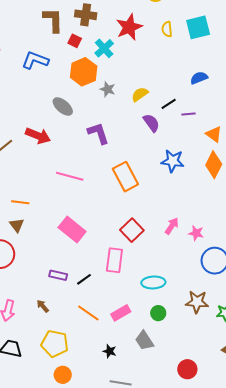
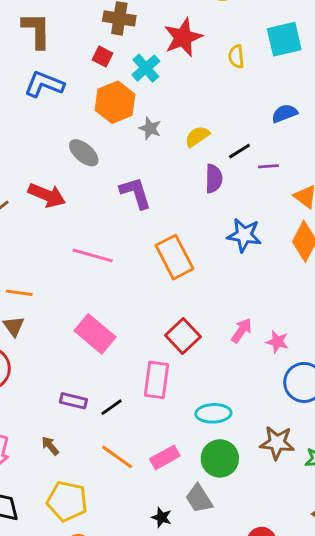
brown L-shape: (53, 20) -> (36, 30), moved
yellow semicircle: (167, 29) -> (236, 57), moved
purple semicircle: (151, 123) -> (214, 179), turned 36
green circle: (158, 313) -> (220, 458), size x1.6
black star: (110, 351) -> (162, 517), moved

